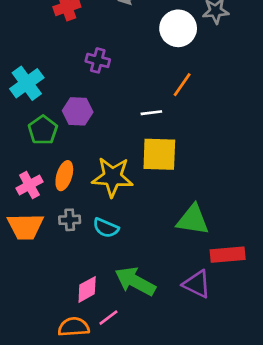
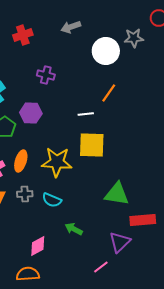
green arrow: (135, 281) -> (74, 229), moved, size x0.6
purple triangle: (197, 284) -> (120, 242), turned 50
pink line: (108, 318) -> (101, 267), moved

